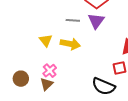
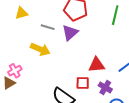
yellow triangle: (46, 40) -> (21, 13), moved, turned 40

